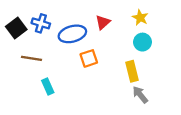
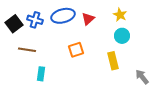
blue ellipse: (72, 34) -> (63, 16), moved
cyan rectangle: (48, 86) -> (41, 74), turned 32
gray arrow: (140, 95) -> (142, 77), moved

